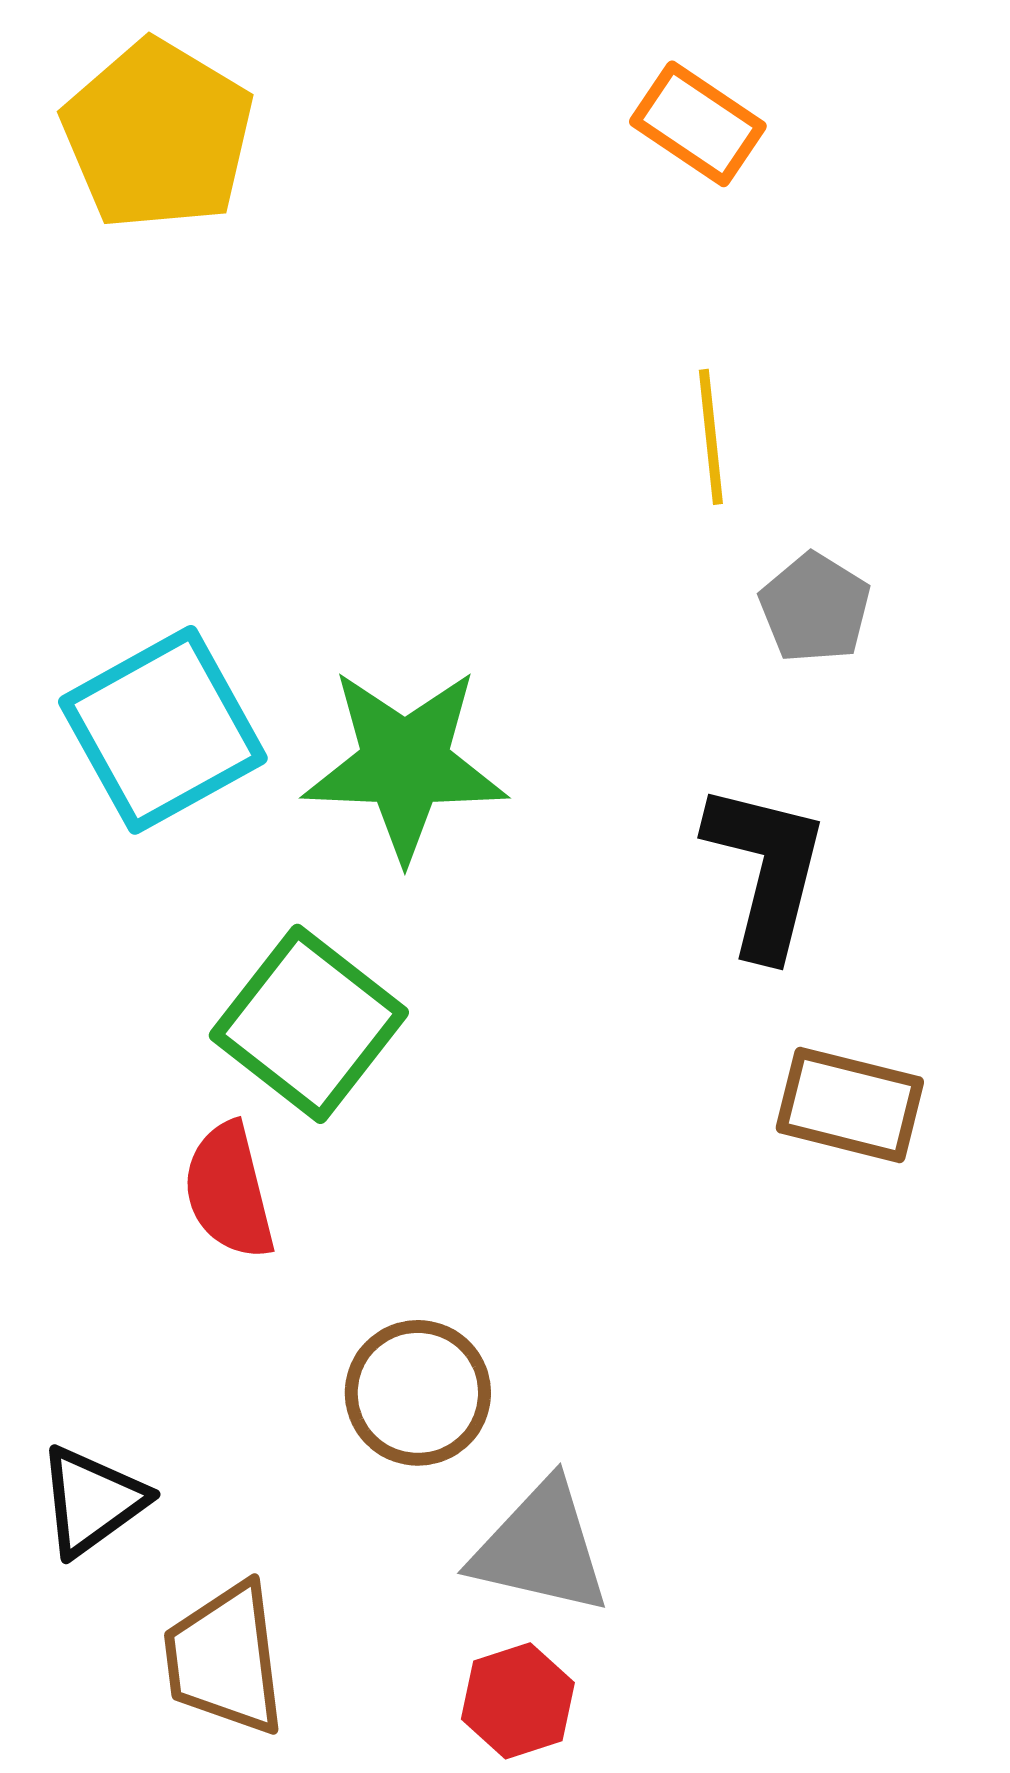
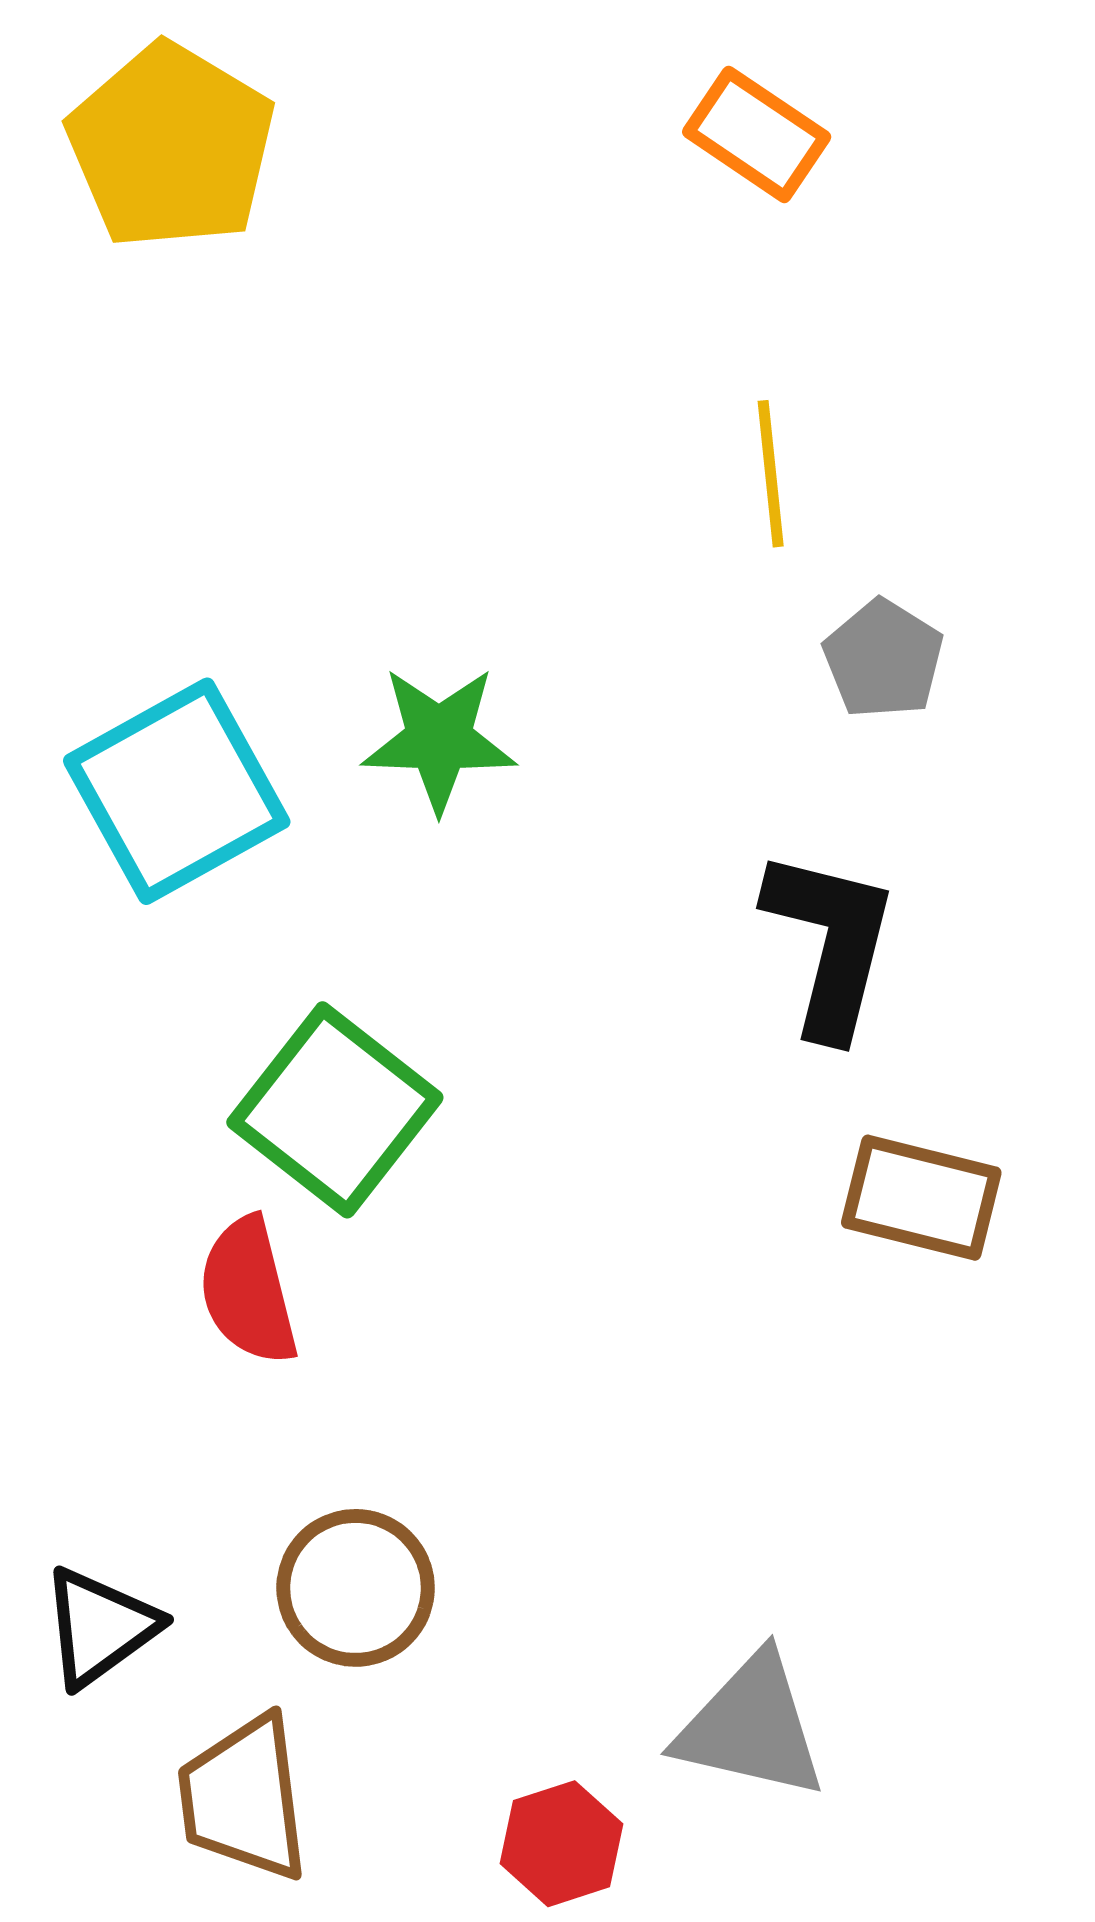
green star: (405, 764) -> (439, 739), moved, size x0.7
brown circle: (418, 1393) -> (356, 1588), moved
gray triangle: (541, 1548) -> (751, 1727), moved

